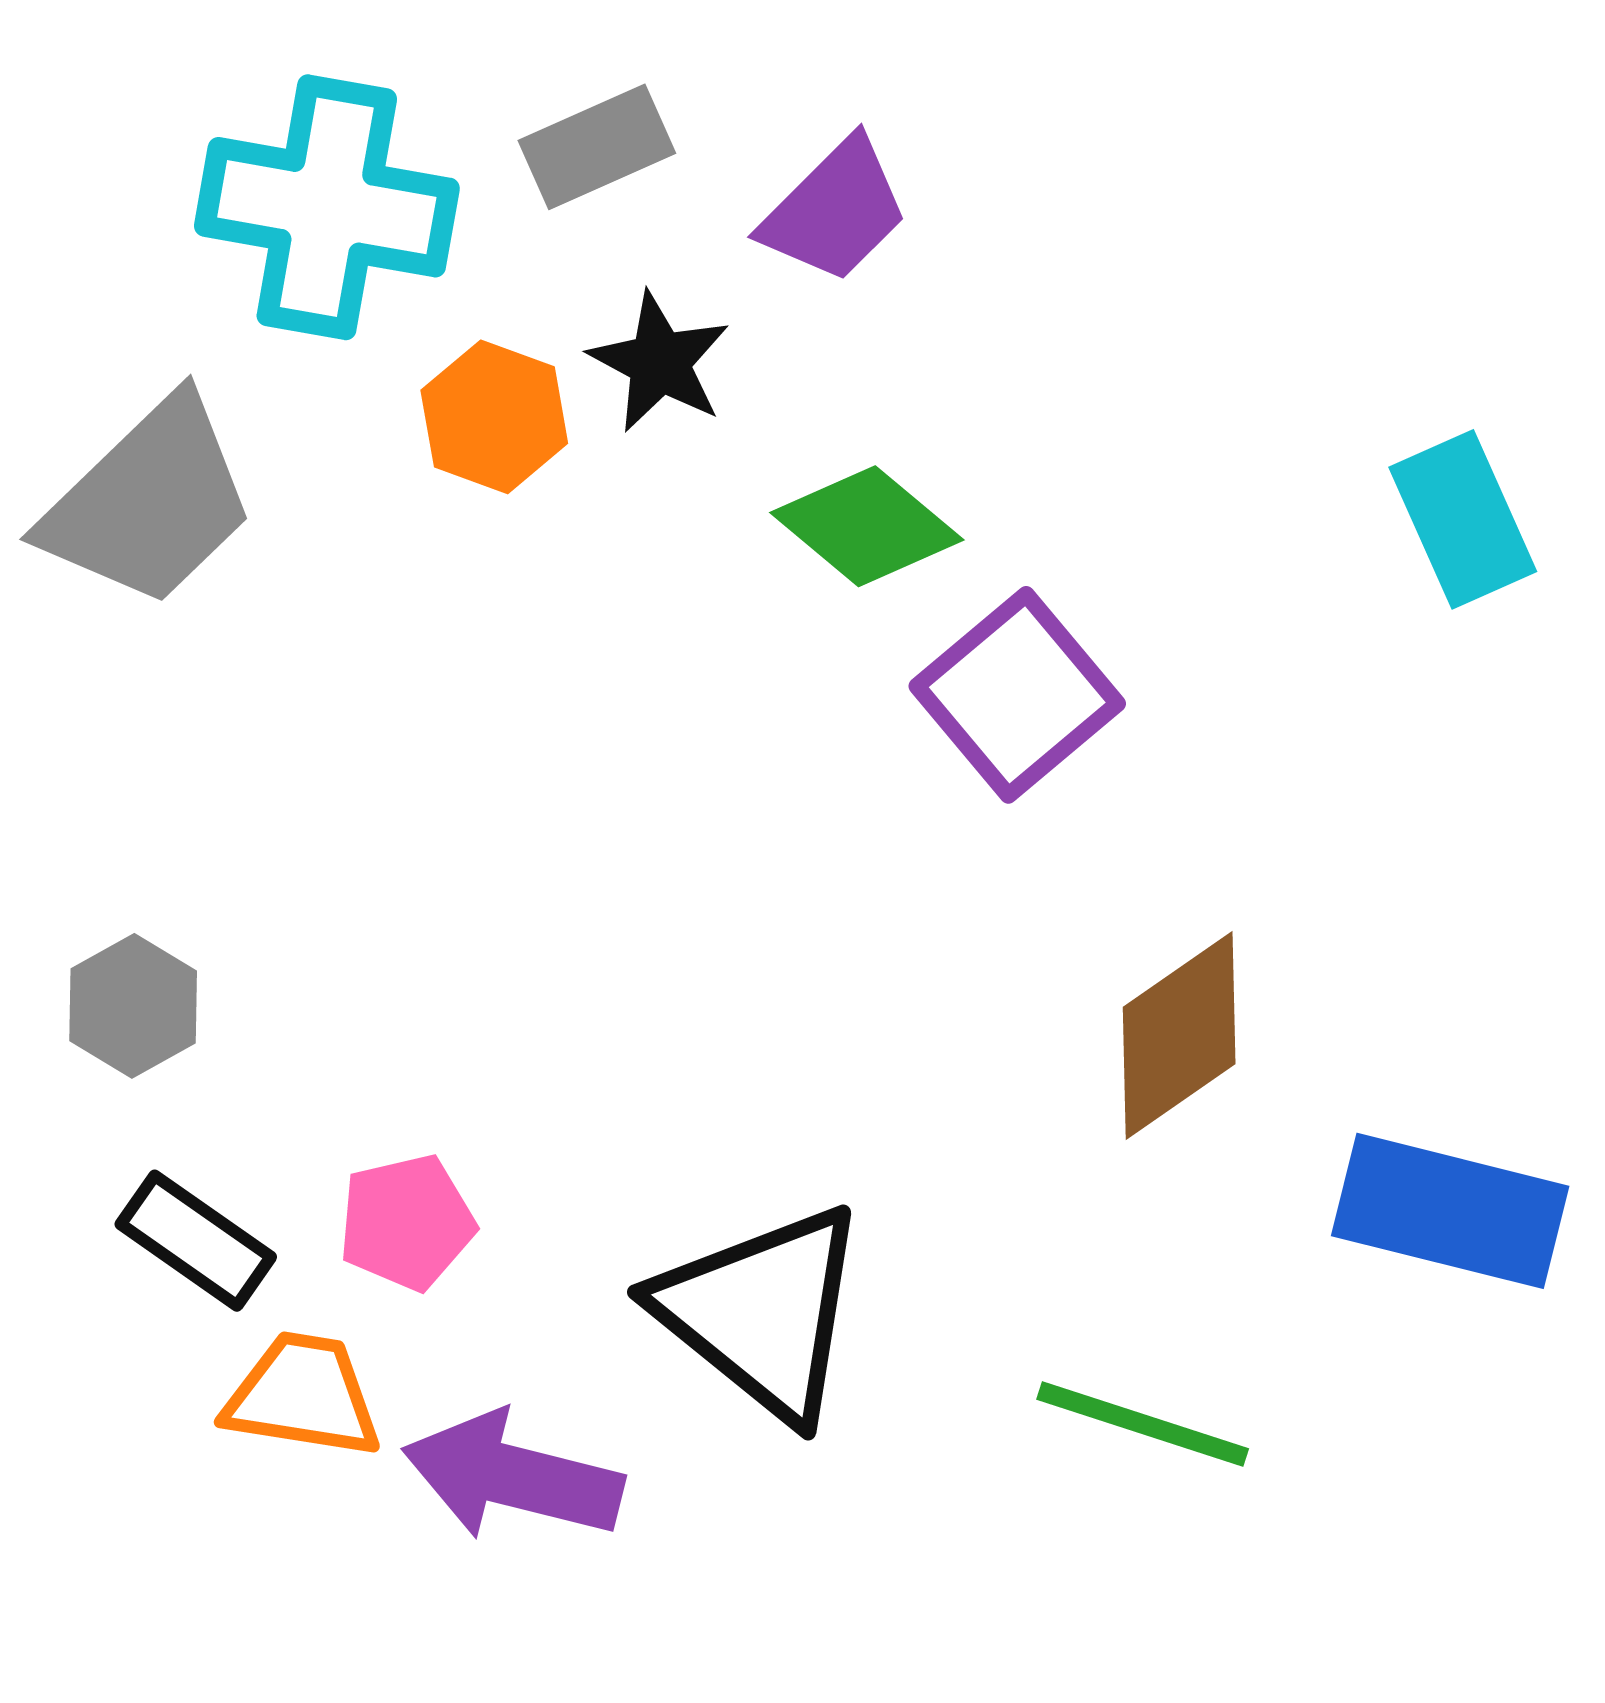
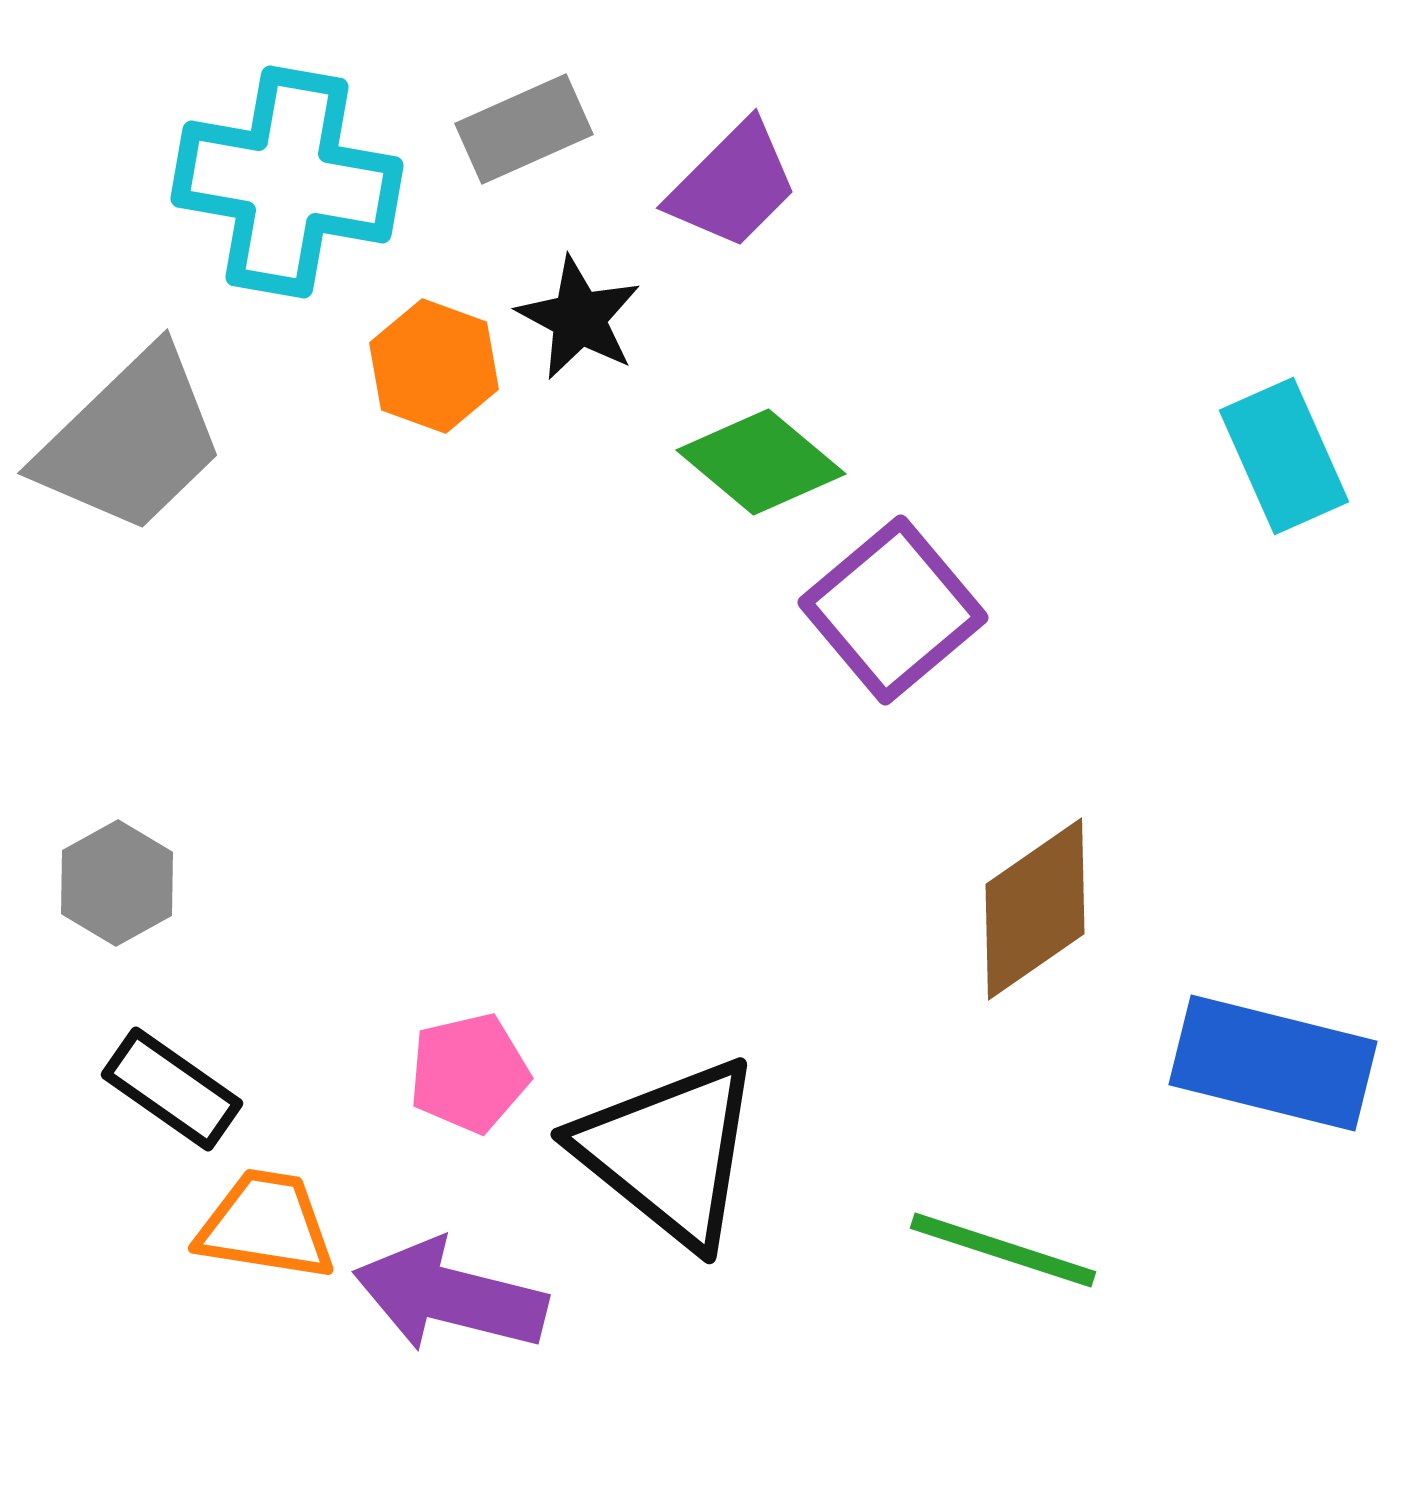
pink pentagon: (407, 1222) -> (469, 1073), moved

